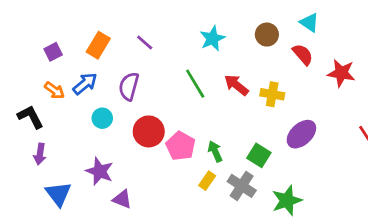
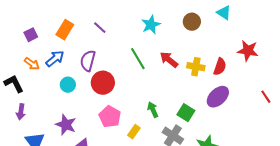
red semicircle: (303, 54) -> (220, 67), moved, turned 60
red circle: (149, 131) -> (103, 83), moved
pink pentagon: (181, 146) -> (110, 117), moved
yellow rectangle: (207, 181) -> (134, 132), moved

